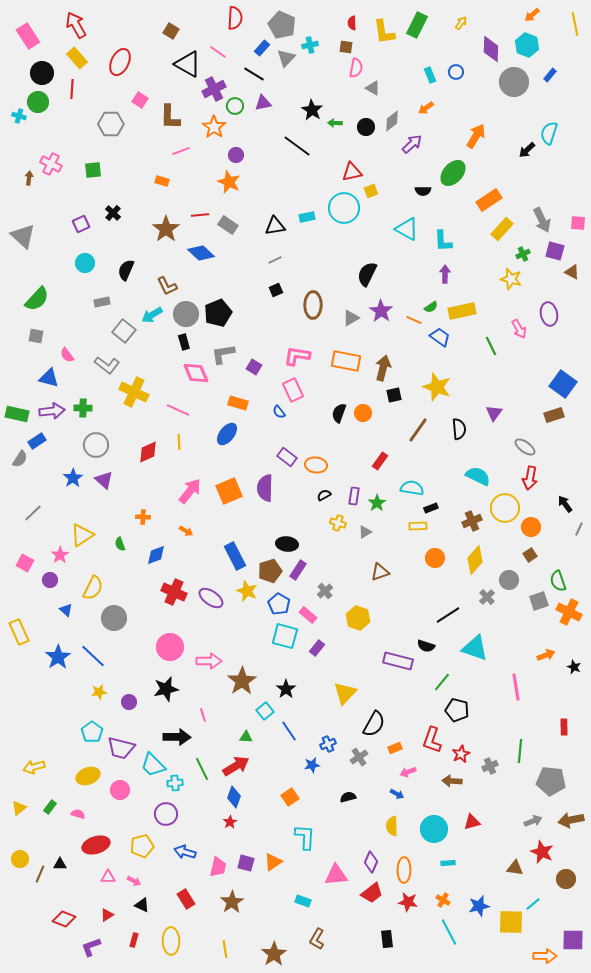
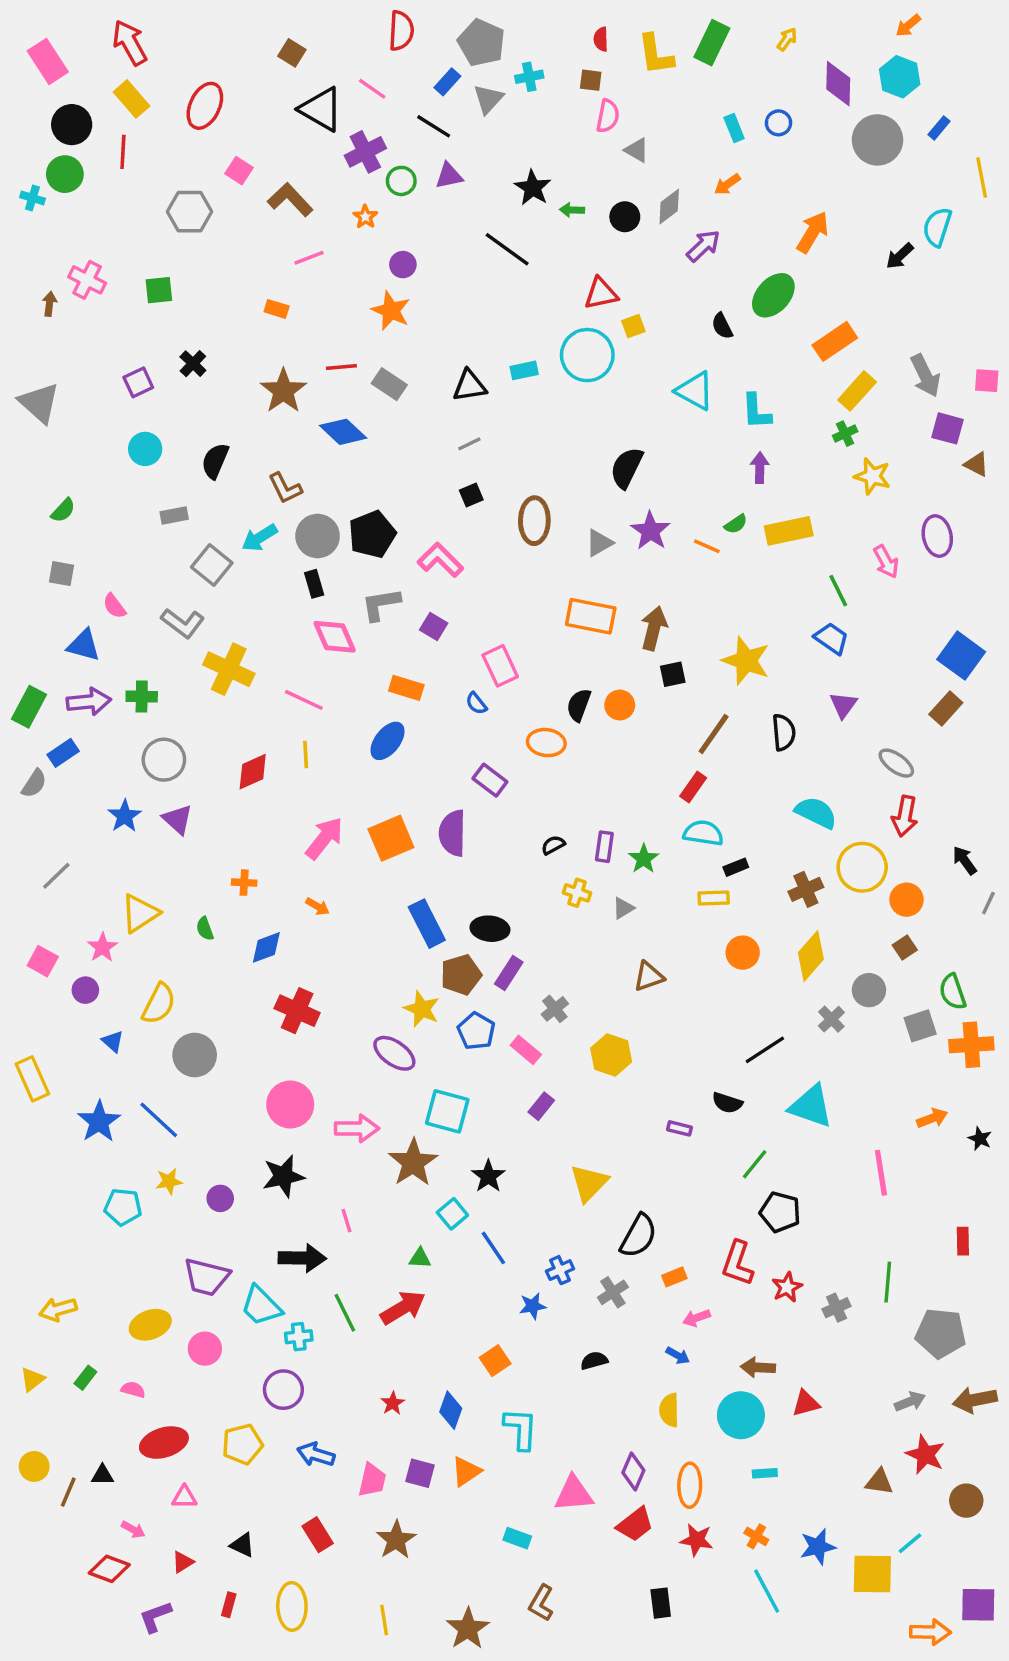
yellow line: (575, 24) -> (982, 177), moved
brown L-shape: (170, 117) -> (290, 200), turned 136
orange star: (214, 127) -> (365, 217), size x0.6
black semicircle: (423, 191) -> (722, 326), turned 63
green cross: (523, 254) -> (845, 434), moved
green semicircle: (37, 299) -> (63, 510), size x0.6
blue trapezoid: (440, 337) -> (831, 638), moved
pink L-shape: (297, 356) -> (440, 560), moved, turned 36
green rectangle: (17, 414) -> (29, 707), turned -75
brown rectangle: (554, 415) -> (946, 708), turned -30
red rectangle: (380, 461) -> (693, 787), moved
orange ellipse: (316, 465) -> (546, 743), moved
blue rectangle: (235, 556) -> (427, 924), moved
purple ellipse: (211, 598) -> (394, 1053), moved
orange cross: (569, 612) -> (971, 1045), turned -30
cyan square: (285, 636) -> (447, 1111), moved
purple rectangle: (398, 661) -> (679, 1128), size x0.5
cyan pentagon: (92, 732) -> (123, 1207), moved, turned -30
brown arrow: (452, 781) -> (758, 1367), moved
blue diamond: (234, 797) -> (451, 1410), moved
pink arrow: (134, 881) -> (133, 1530), moved

